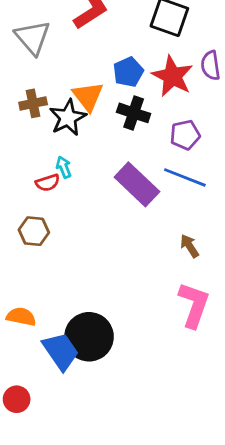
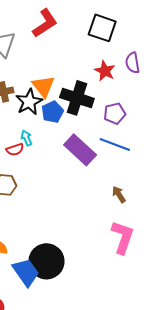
blue pentagon: (128, 72) -> (52, 112), moved
red star: (172, 76) -> (105, 71), size x0.7
black cross: (134, 113) -> (77, 98), size x1.4

